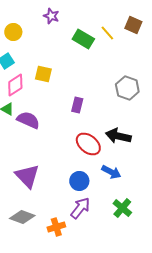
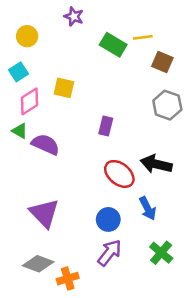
brown square: (133, 25) -> (162, 62), moved
yellow line: (107, 33) -> (143, 37), turned -56
blue arrow: (111, 172) -> (148, 208), turned 36
orange cross: (56, 227) -> (68, 279), moved

